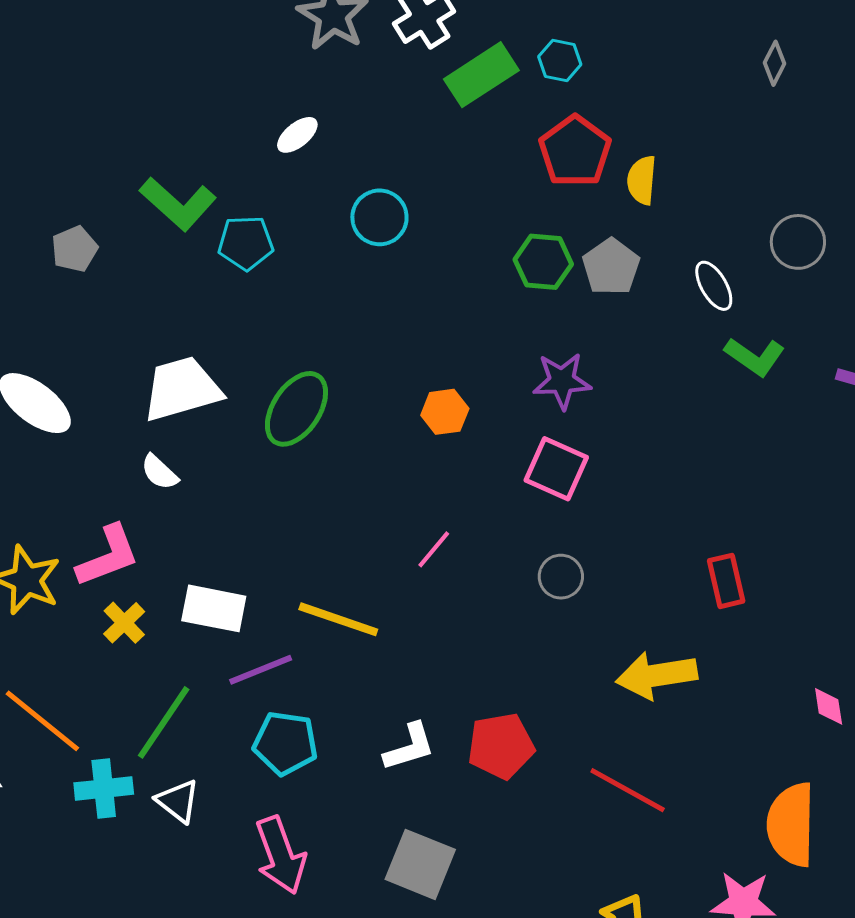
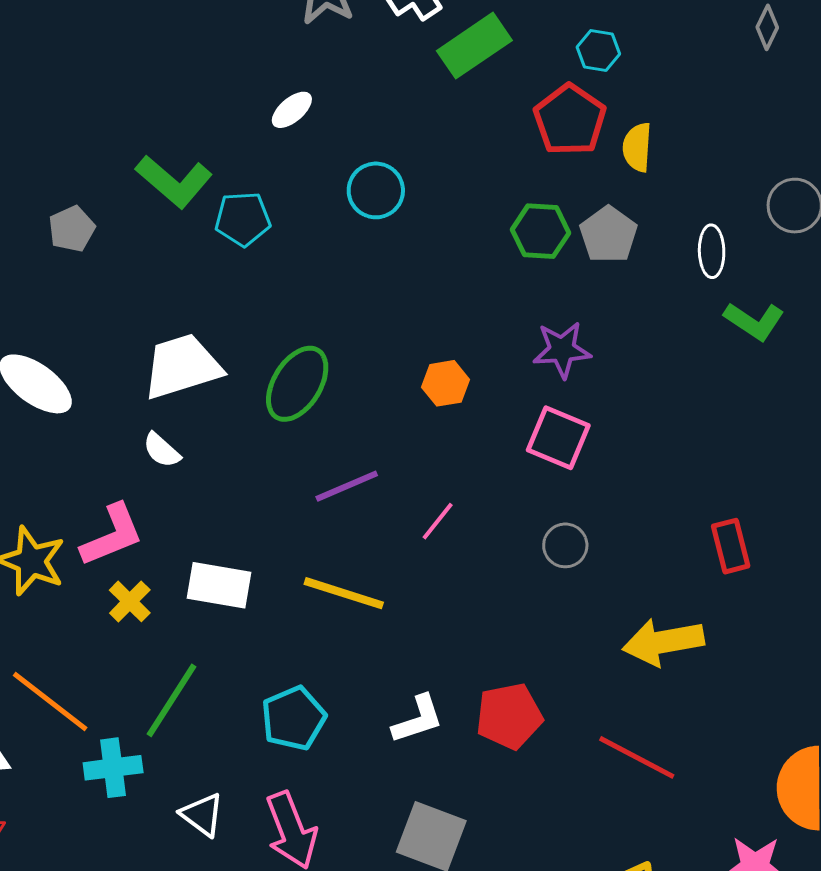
cyan hexagon: (560, 61) -> (598, 51), moved
white ellipse: (714, 286) -> (712, 251), turned 30
purple line: (261, 670) -> (347, 486), moved
cyan pentagon: (285, 743) -> (294, 718), turned -30
white triangle: (178, 801) -> (202, 815), moved

